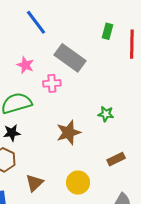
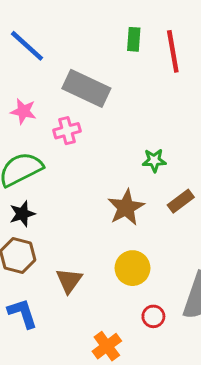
brown star: (69, 132) -> (126, 207), moved
brown rectangle: (116, 159) -> (181, 201), moved

